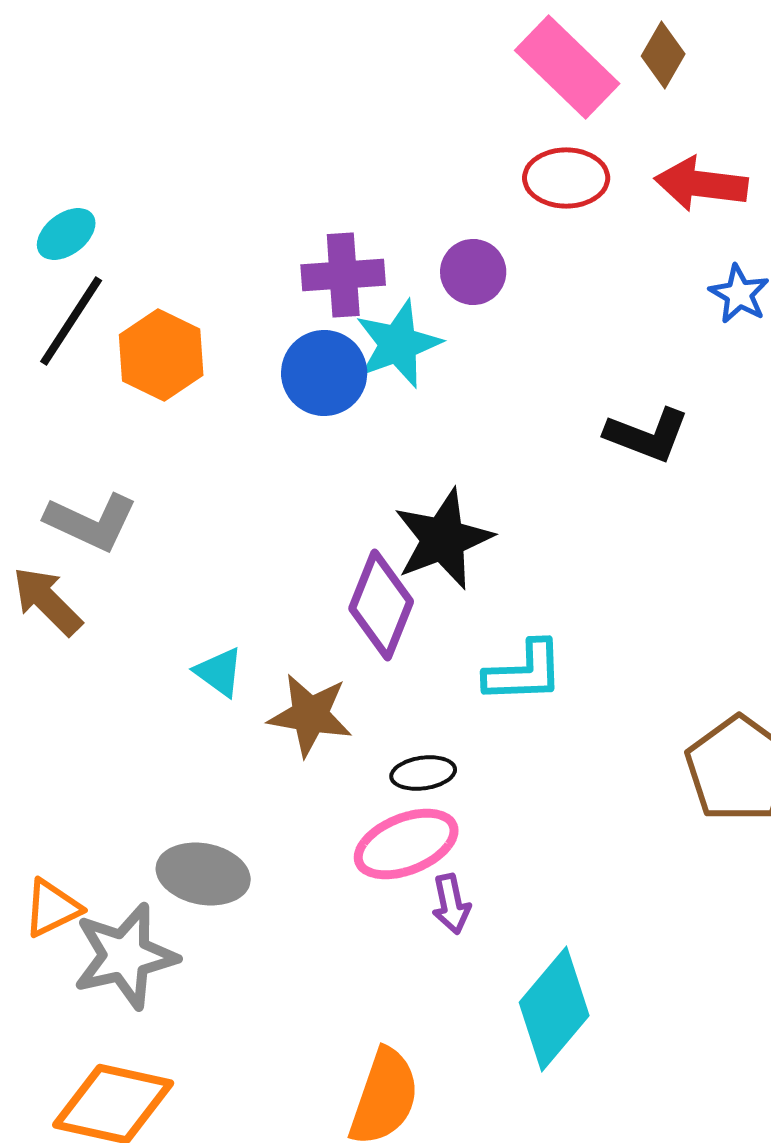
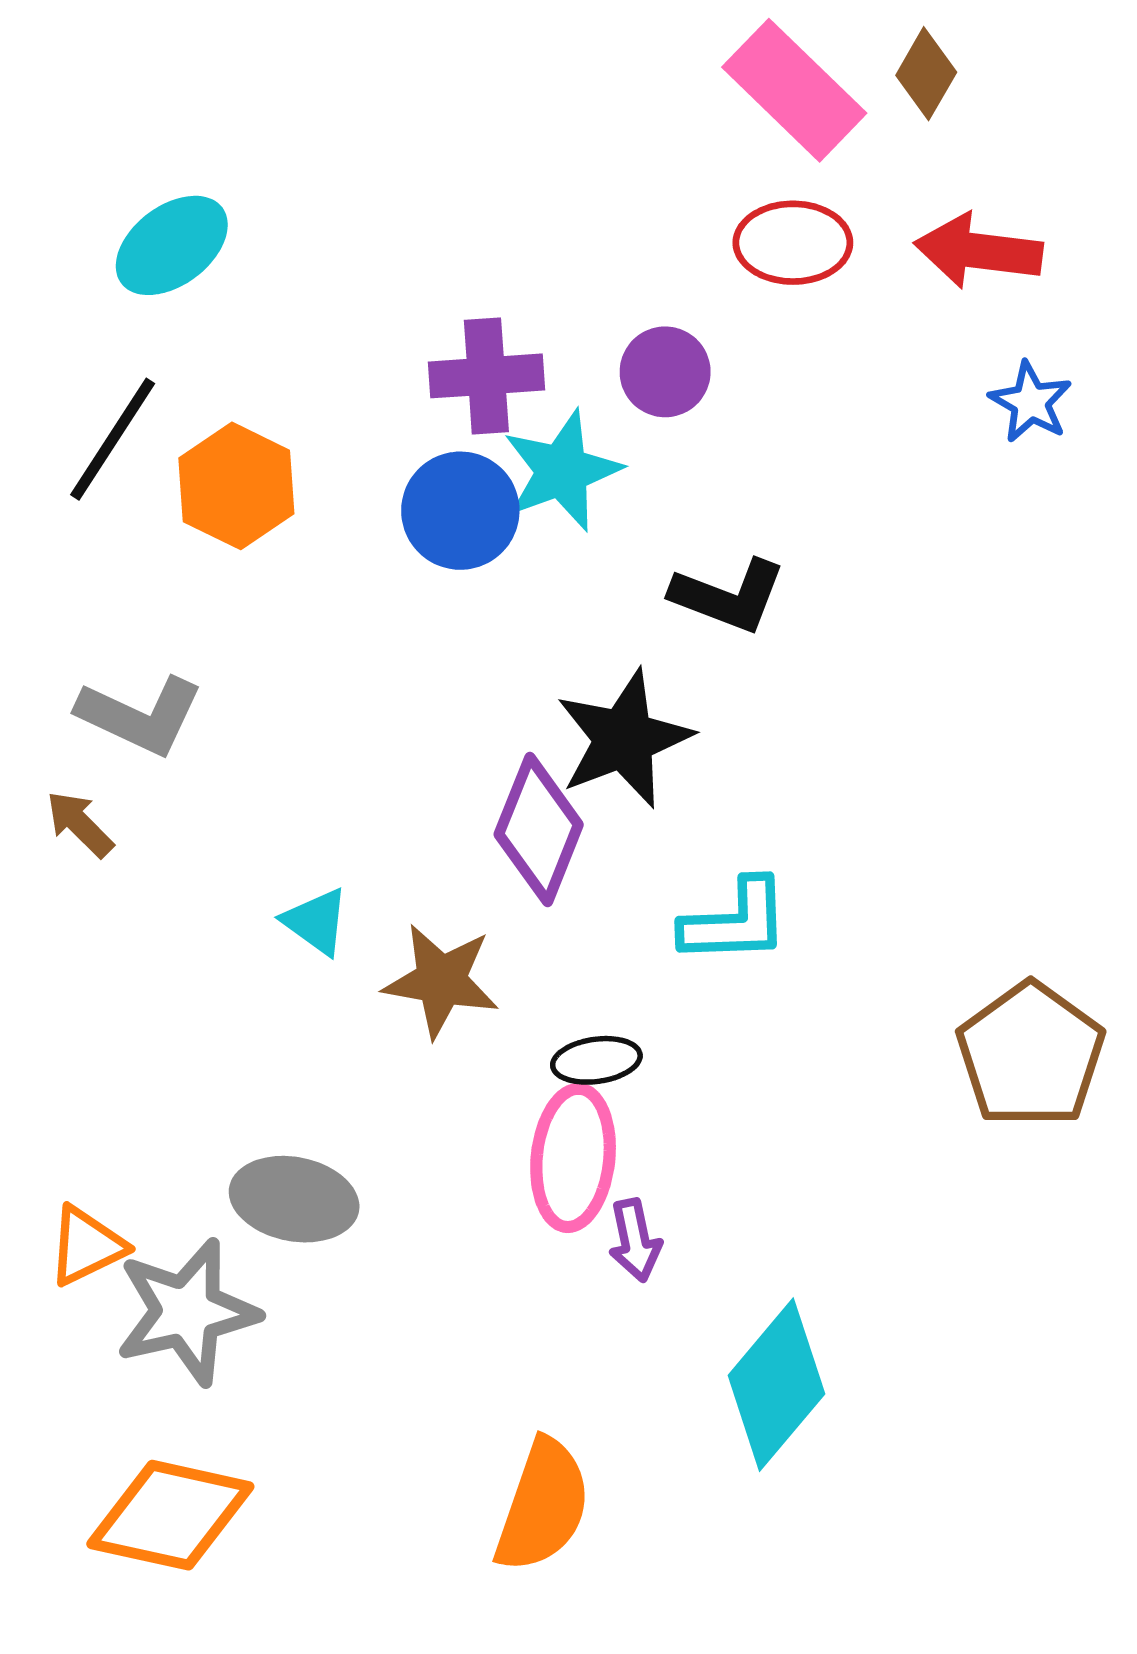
cyan ellipse: (66, 234) -> (172, 245), moved, size x1.4
black L-shape: (647, 435) -> (728, 596), moved
brown arrow: (47, 601) -> (80, 824), size x0.7
pink ellipse: (406, 844) -> (573, 1158), turned -62

